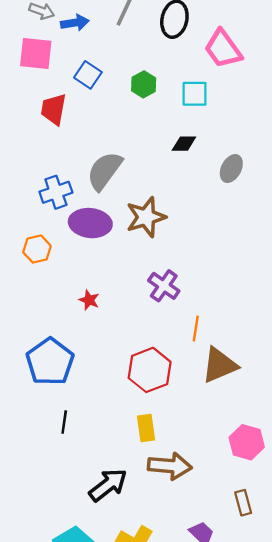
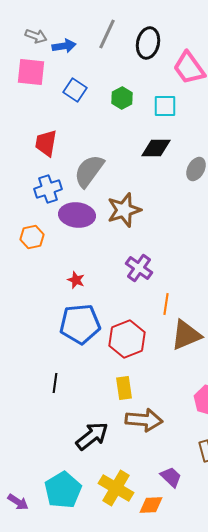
red trapezoid: (54, 109) -> (46, 143), moved
black diamond: (184, 144) -> (156, 148), size x1.4
blue pentagon: (50, 362) -> (80, 324), moved, turned 30

